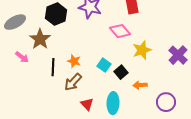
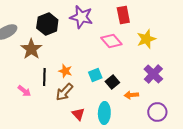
yellow star: (142, 50) -> (146, 39), moved
purple cross: (178, 55) -> (153, 74), moved
pink arrow: (22, 57) -> (24, 91), moved
cyan square: (104, 65) -> (95, 75), turned 32

